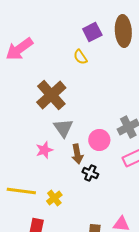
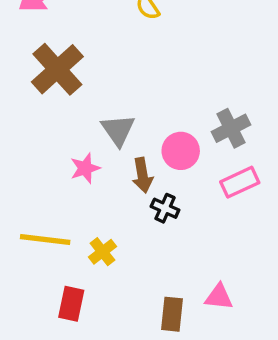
brown cross: (51, 95) -> (57, 69), moved

